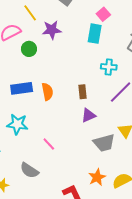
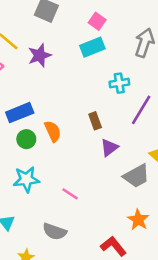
cyan rectangle: (95, 34) -> (92, 47), turned 72
green circle: (29, 49) -> (26, 139), moved
blue rectangle: (22, 88) -> (20, 113), moved

